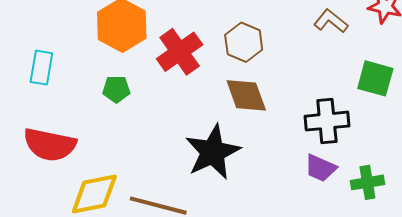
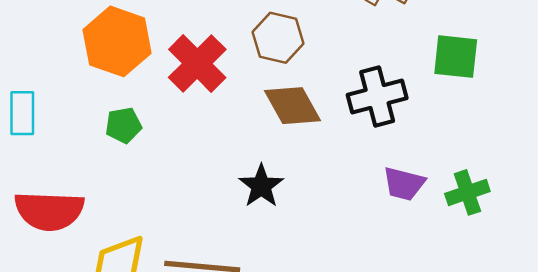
black cross: (327, 121) -> (377, 97), moved
black star: (213, 152) -> (261, 186), size x0.6

